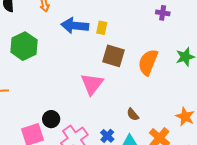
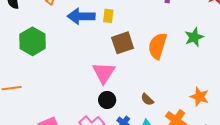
brown square: (114, 56) -> (123, 43), turned -30
black circle: (51, 119) -> (107, 100), moved

